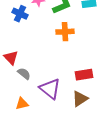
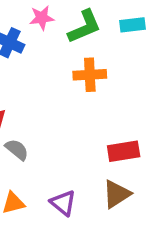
purple triangle: (50, 89) -> (63, 203), moved, size x0.7

